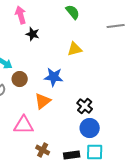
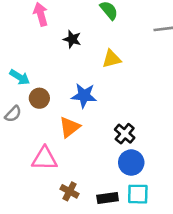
black star: (33, 34) -> (72, 39), moved

